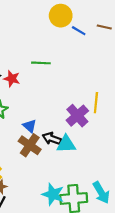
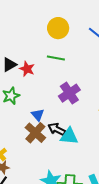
yellow circle: (61, 16) -> (58, 28), moved
purple cross: (77, 116) -> (69, 93), moved

